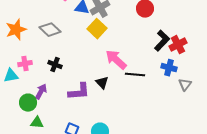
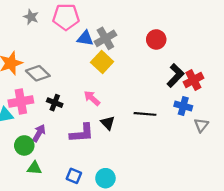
gray diamond: (50, 30) -> (38, 73), moved
pink arrow: (116, 60) -> (92, 98), moved, size x0.7
pink cross: (25, 64) -> (21, 101), size x1.5

